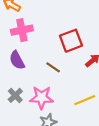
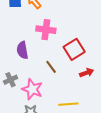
pink cross: (22, 30) -> (46, 30), moved
red square: (71, 41) -> (74, 49), turned -30

